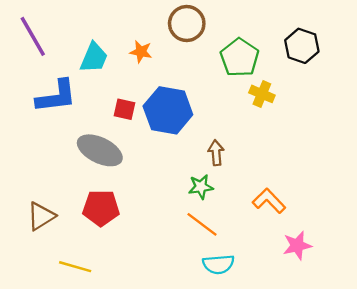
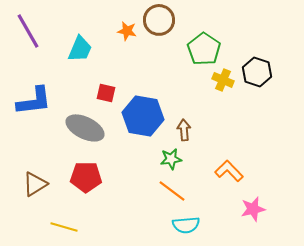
black hexagon: (302, 46) -> (257, 72), moved
orange star: (141, 52) -> (127, 31), moved
blue L-shape: (56, 96) -> (34, 101), moved
blue hexagon: (168, 110) -> (143, 116), moved

